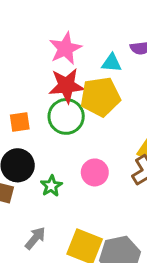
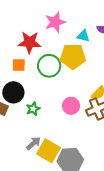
red star: (66, 86) -> (30, 42), moved
pink circle: (95, 172) -> (71, 106), moved
gray arrow: (35, 238) -> (34, 143), moved

